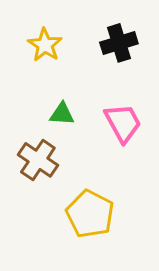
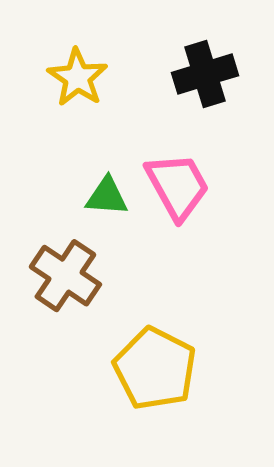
pink trapezoid: (123, 123) -> (177, 186), moved

